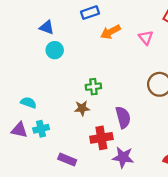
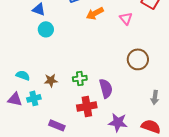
green cross: (93, 87) -> (80, 78), moved
brown star: (82, 108) -> (51, 80), moved
purple star: (123, 157) -> (118, 122), moved

